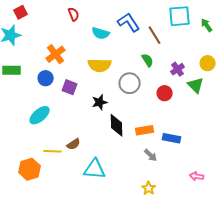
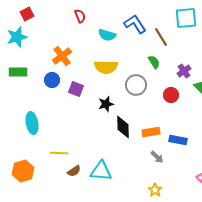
cyan ellipse: (40, 115) -> (32, 123), moved, turned -60
brown semicircle: (74, 144) -> (74, 171), moved
orange hexagon: (30, 169) -> (23, 171), moved

